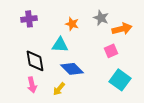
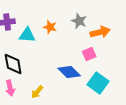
cyan triangle: (60, 45) -> (27, 35), moved
blue diamond: (72, 69) -> (69, 72), moved

